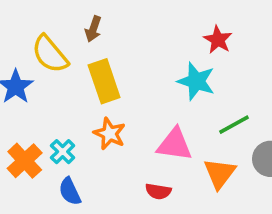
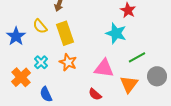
yellow semicircle: (50, 54) -> (40, 26), moved, size x0.7
cyan cross: (63, 152) -> (41, 62), moved
red semicircle: (158, 191) -> (95, 94), turned 32

